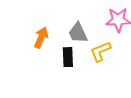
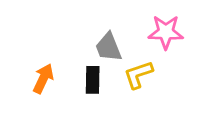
orange arrow: (41, 37) -> (43, 79), moved

